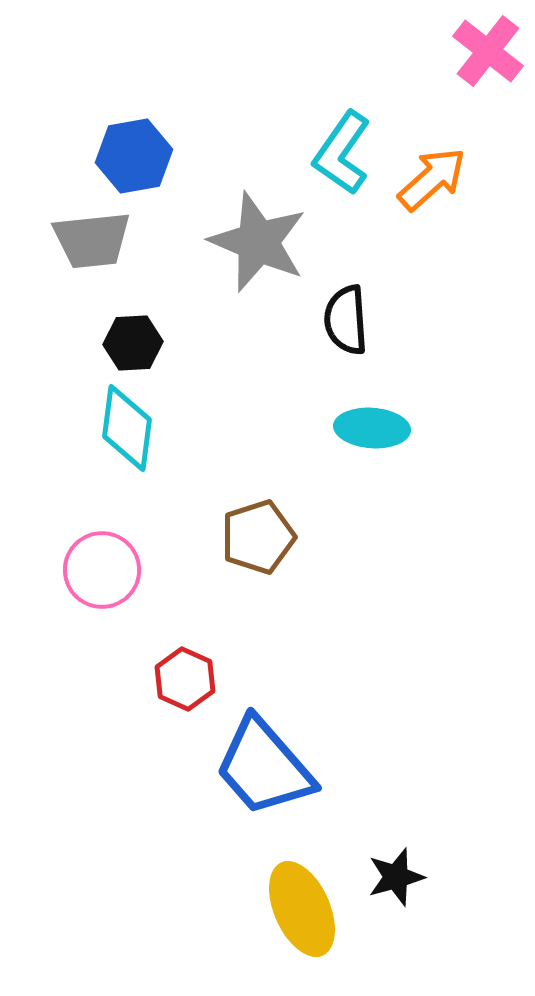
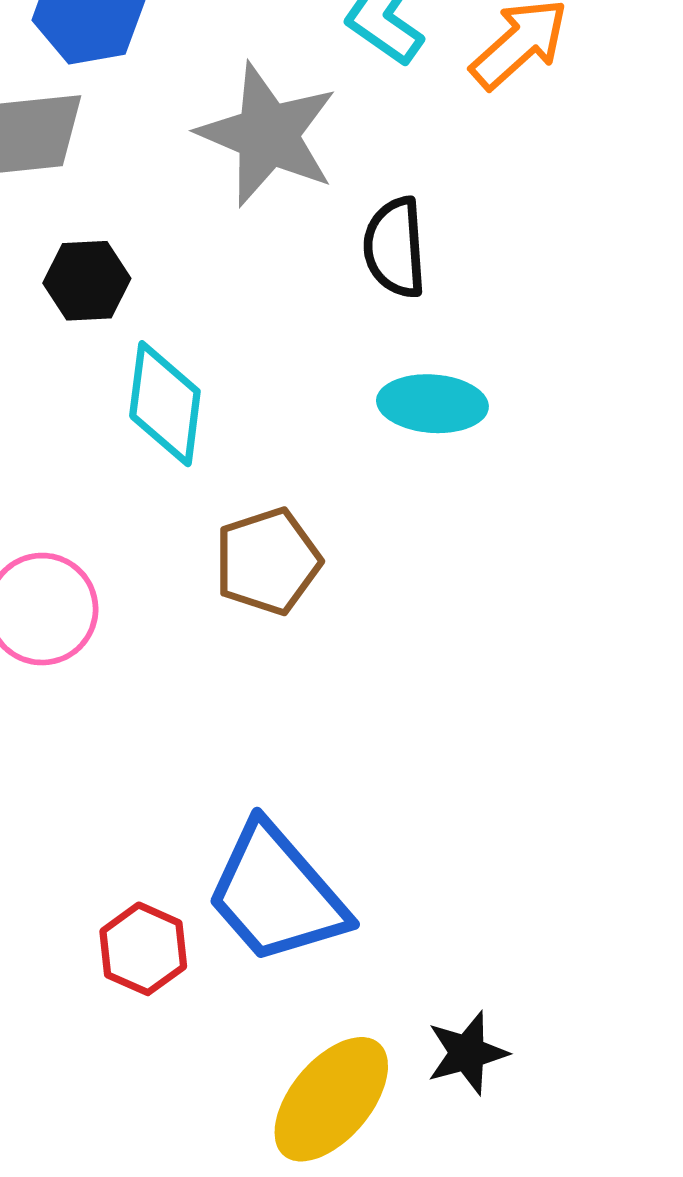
cyan diamond: (127, 428) -> (165, 404), moved
red hexagon: (185, 679) -> (143, 949), moved
yellow ellipse: (302, 909) -> (331, 1099), turned 64

